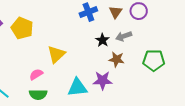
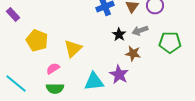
yellow pentagon: (22, 28) -> (37, 40), moved
green pentagon: (154, 60) -> (170, 42), moved
purple star: (102, 80) -> (119, 74), turned 30

